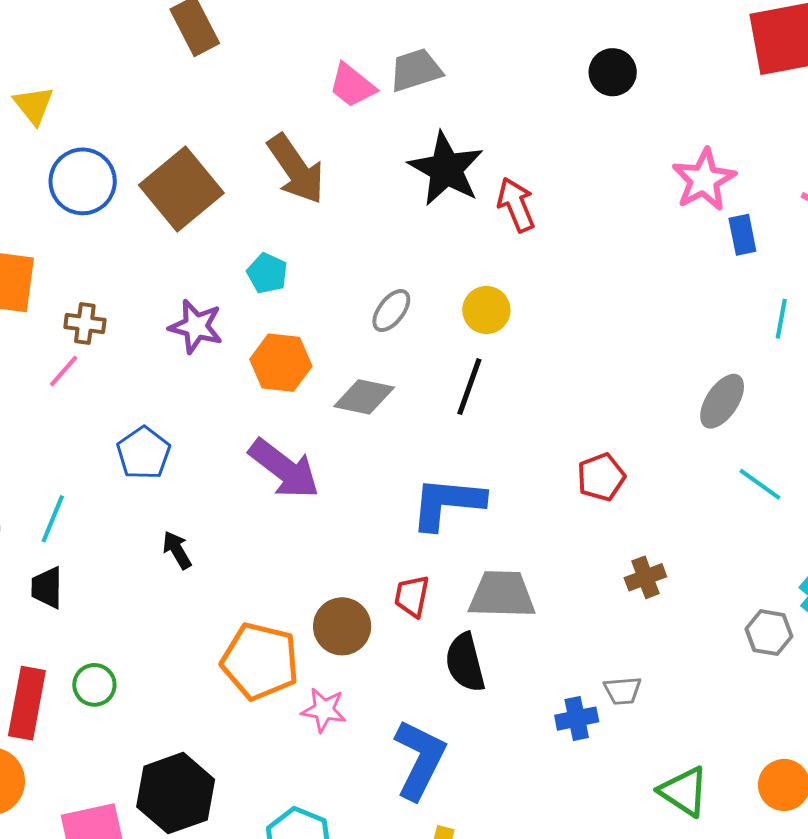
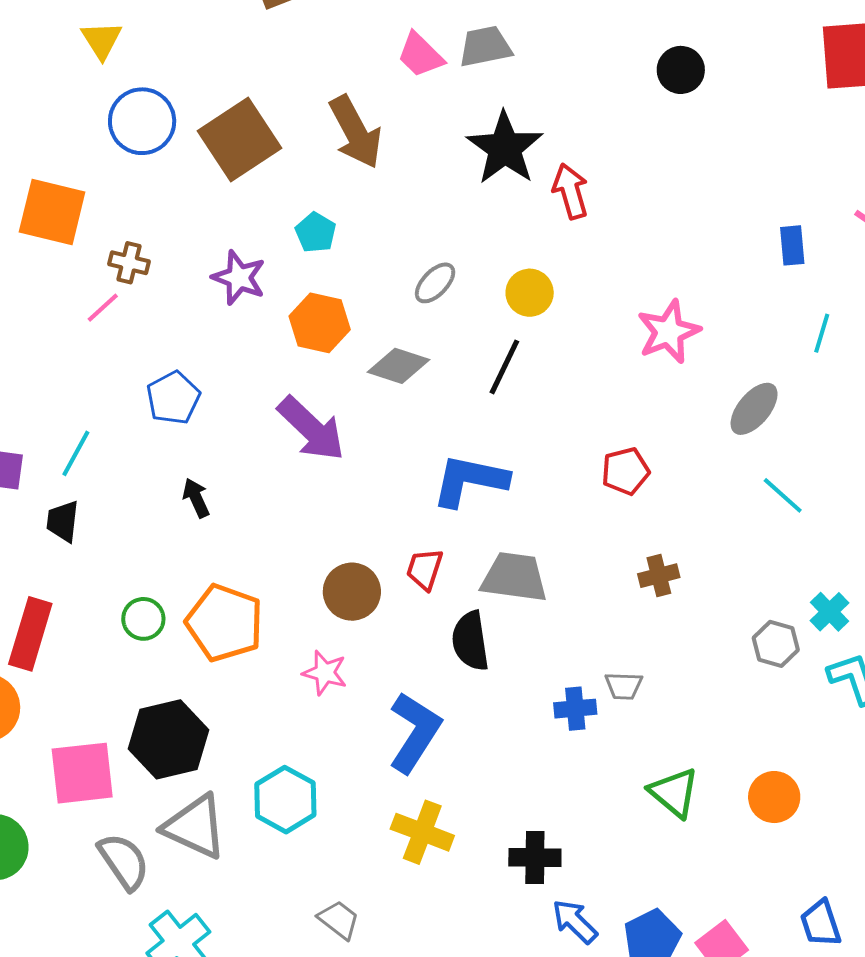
pink star: (704, 180) -> (669, 332), moved
orange pentagon: (260, 661) -> (225, 623), moved
green circle: (94, 685) -> (143, 619), moved

